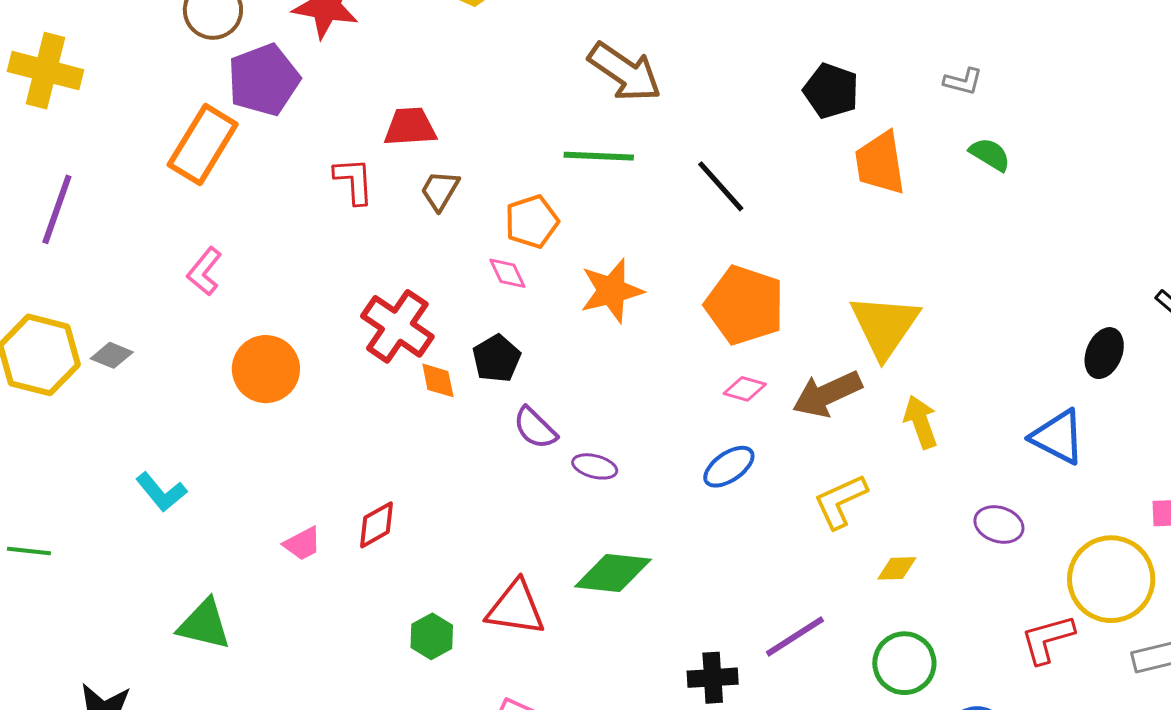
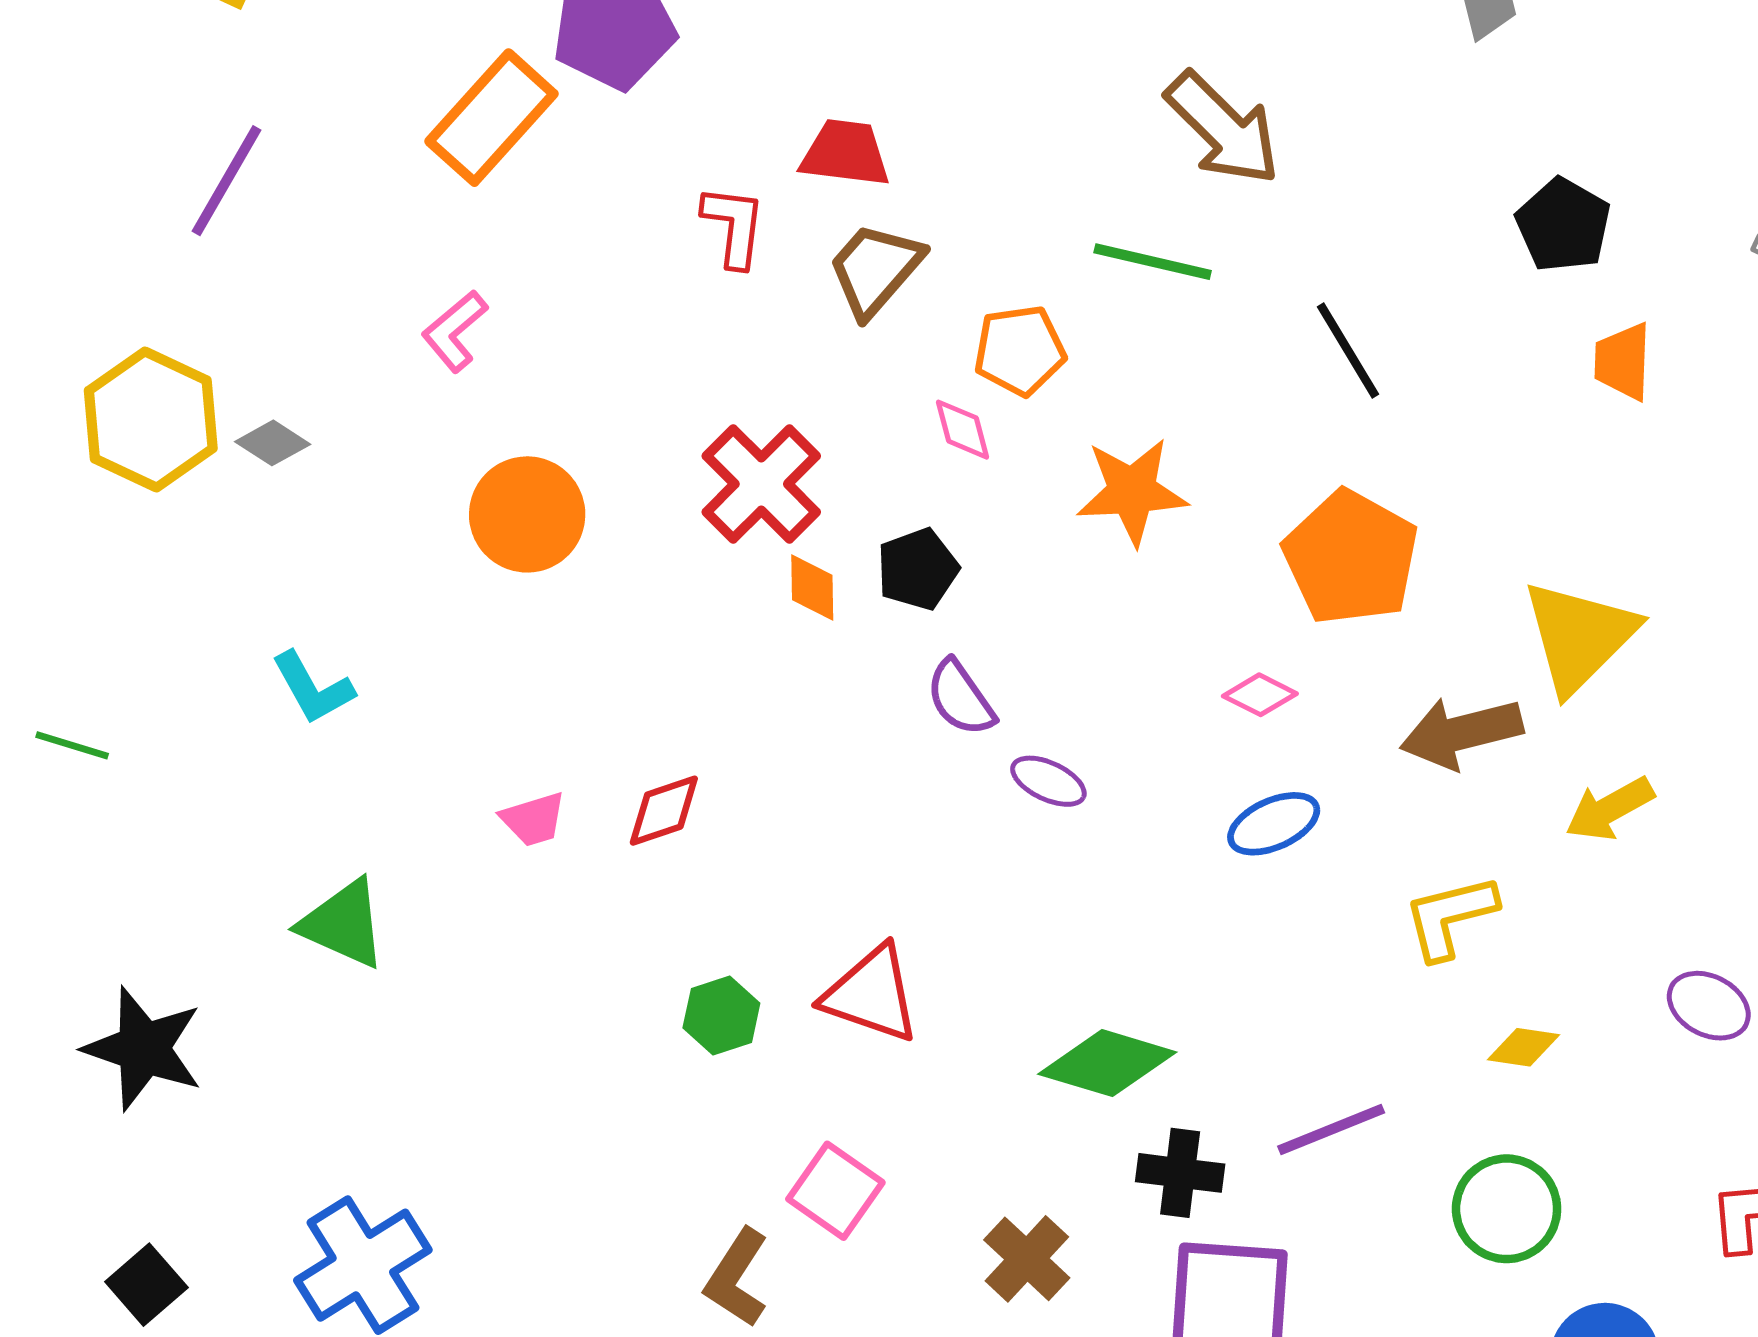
orange trapezoid: (880, 163) -> (1623, 362), size x0.7
brown trapezoid: (440, 191) -> (875, 269), size x1.4
pink diamond: (745, 389) -> (1260, 695), moved
yellow arrow: (921, 422) -> (1610, 809), turned -110
green diamond: (613, 573) -> (1107, 1063), moved

